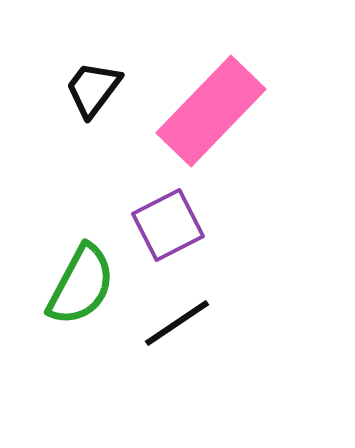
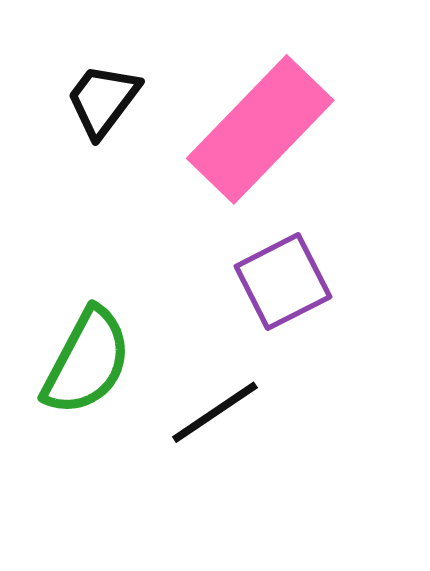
purple square: (168, 225) -> (283, 282), moved

